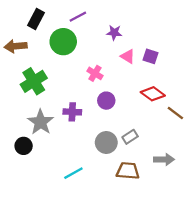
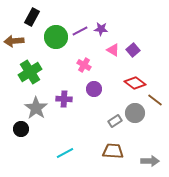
purple line: (78, 17) -> (80, 31), moved
purple square: (150, 56) -> (133, 50), turned 32
gray circle: (106, 142) -> (135, 113), moved
gray arrow: (164, 159) -> (150, 161), moved

